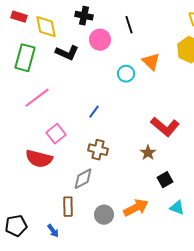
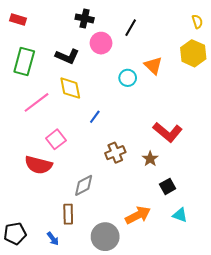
black line: (129, 25) -> (131, 28), turned 48
yellow diamond: (46, 27) -> (70, 88), moved
brown cross: (98, 150) -> (115, 153), moved, turned -36
gray circle: (104, 215) -> (105, 237), moved, size x1.4

